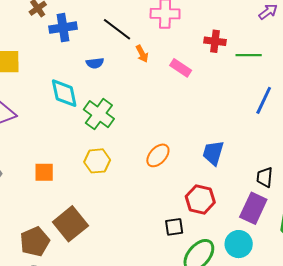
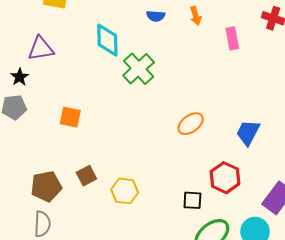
blue semicircle: (95, 63) -> (156, 16), moved
pink rectangle: (181, 68) -> (232, 38), turned 35
yellow hexagon: (97, 161) -> (125, 191), moved
brown square: (70, 224) -> (86, 176), size x0.6

